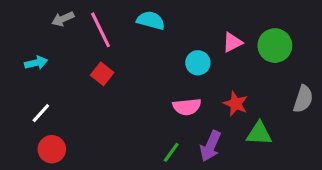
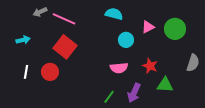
cyan semicircle: (151, 20) -> (114, 14), moved
pink line: (101, 30) -> (64, 19), turned -40
red square: (102, 74) -> (65, 47), size x1.6
white line: (41, 113) -> (26, 72), turned -32
red circle: (52, 149) -> (50, 72), moved

